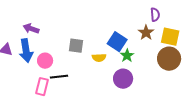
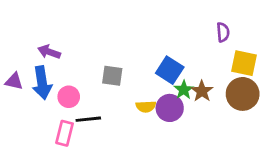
brown star: (146, 33) -> (202, 91), moved
yellow semicircle: (99, 58) -> (146, 107), moved
purple circle: (123, 79) -> (170, 108), moved

